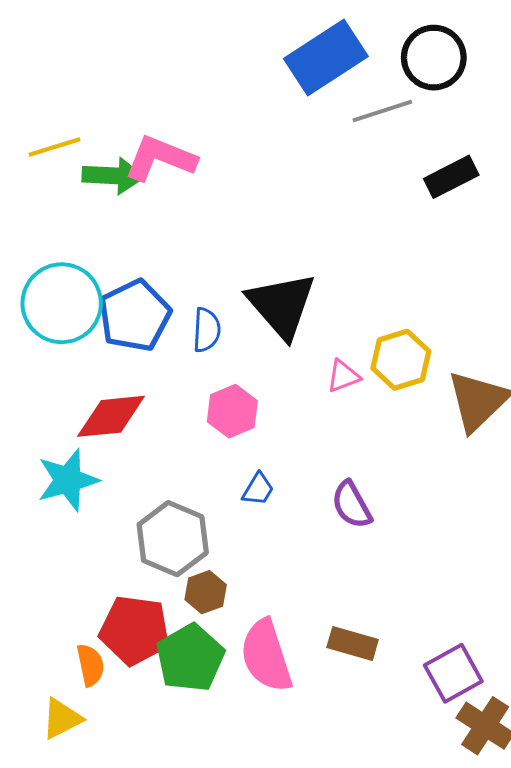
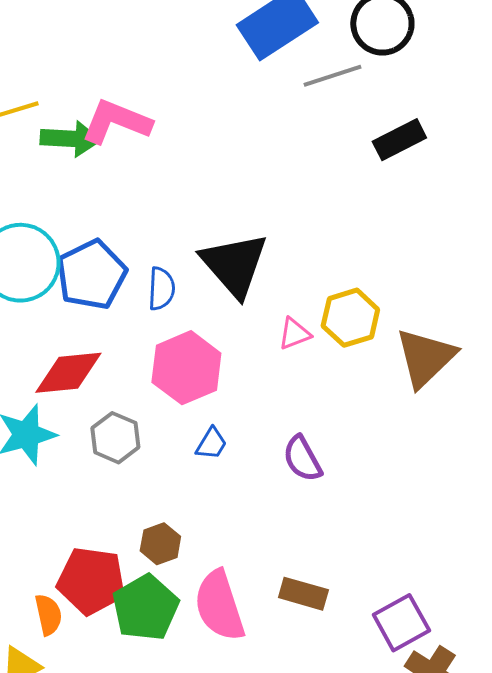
pink hexagon: (232, 411) -> (186, 368), size x1.4
gray hexagon: (173, 539) -> (115, 438), moved, size x0.7

